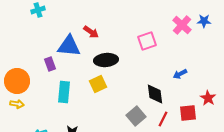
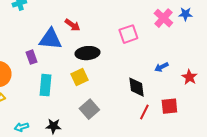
red star: (208, 98) -> (189, 77), moved
gray square: (136, 116) -> (89, 109), moved

